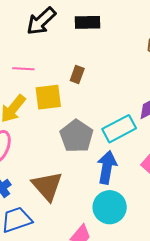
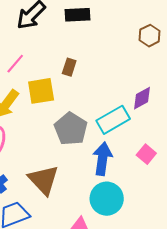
pink line: (23, 69) -> (15, 64), turned -50

